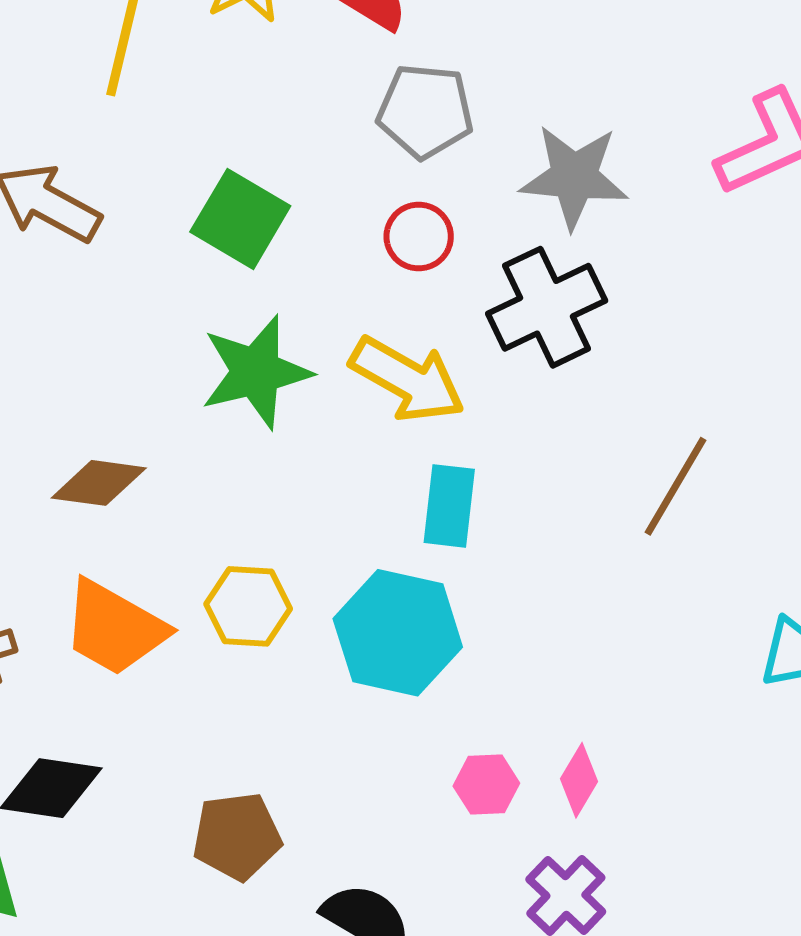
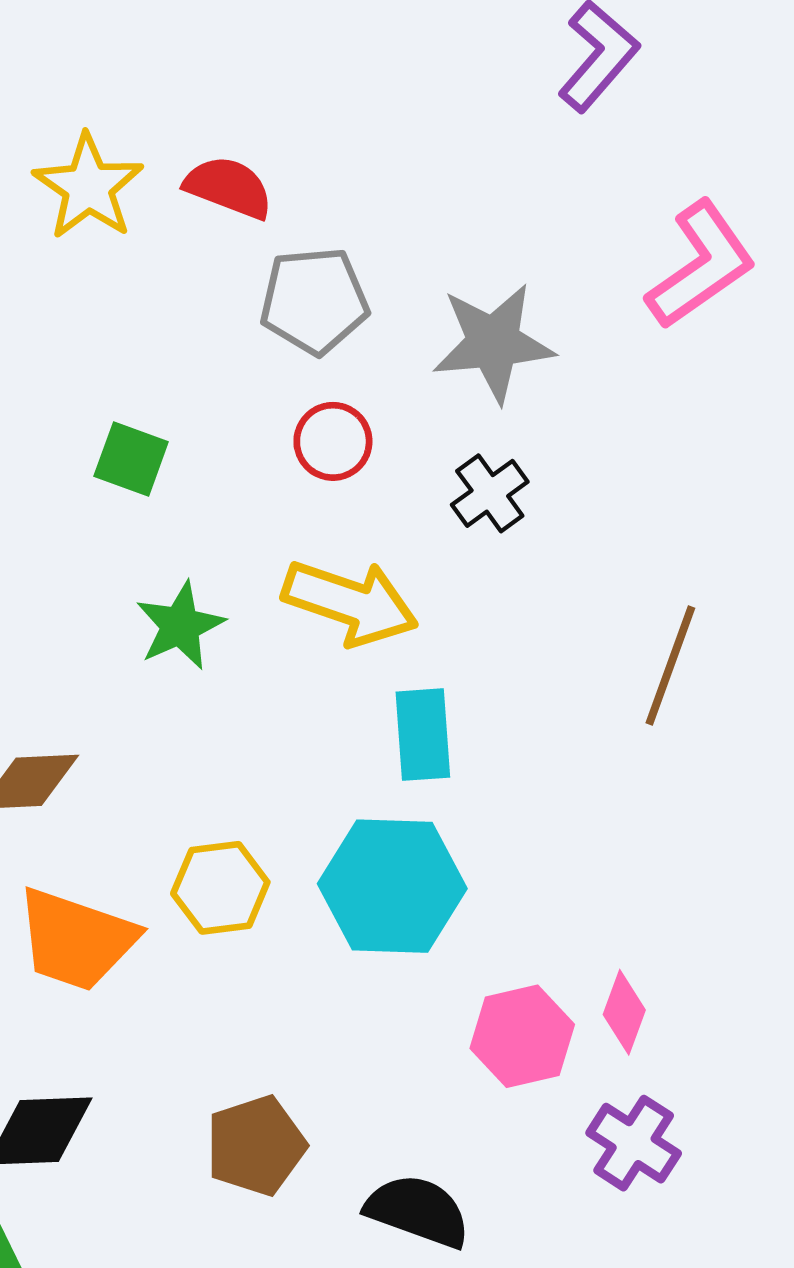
green square: (240, 219) -> (131, 459), size x0.7
black cross: (547, 307) -> (490, 493), size x0.6
green star: (256, 372) -> (180, 626), size x0.7
pink hexagon: (486, 785) -> (522, 1036), size x1.4

